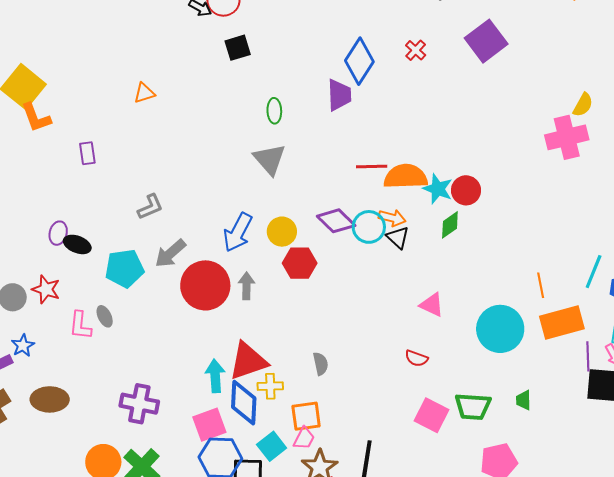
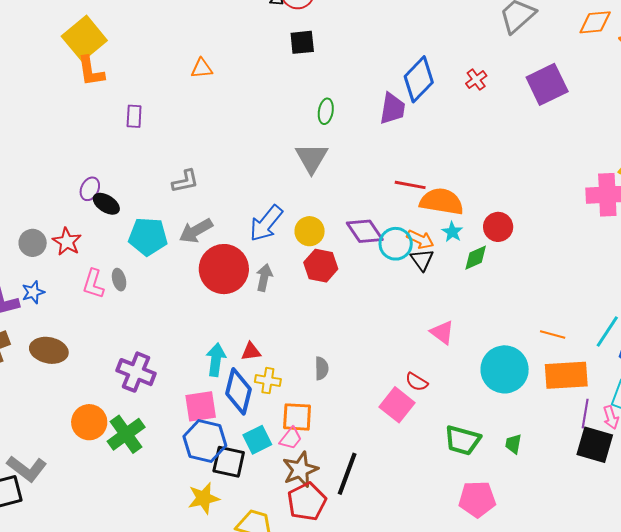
cyan star: (438, 189) -> (452, 232), moved, size x0.7
orange line: (541, 285) -> (553, 335), turned -75
red triangle: (248, 361) -> (251, 352), size x0.5
pink square: (431, 415) -> (397, 405), moved

